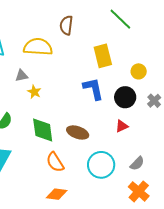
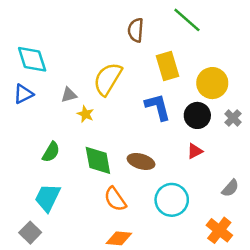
brown semicircle: (66, 25) -> (136, 30), moved
yellow semicircle: (38, 47) -> (108, 79), moved, turned -60
yellow circle: (139, 71) -> (212, 83), size x1.6
gray semicircle: (137, 163) -> (230, 188), moved

